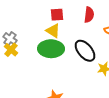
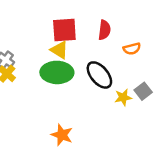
red square: (57, 15) -> (64, 30), size x1.5

